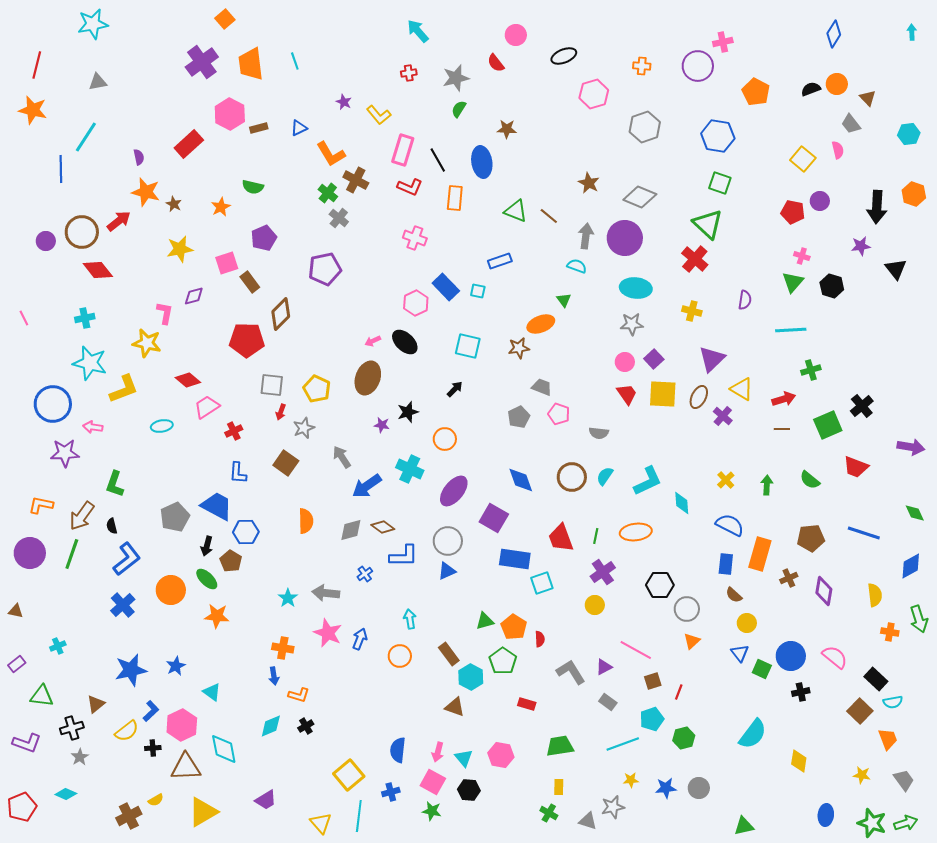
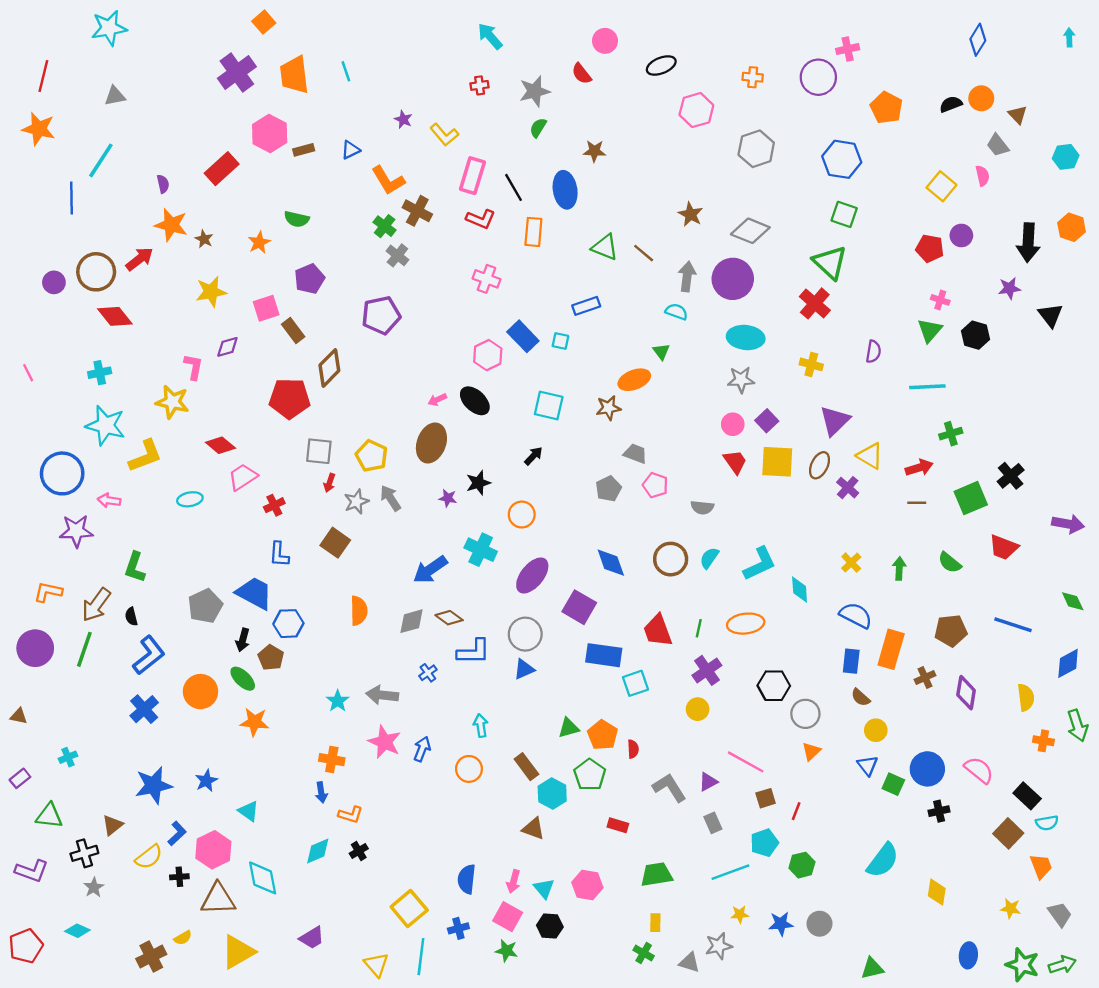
gray arrow: (342, 457) -> (390, 498), moved
gray rectangle: (608, 702) -> (713, 823), turned 30

